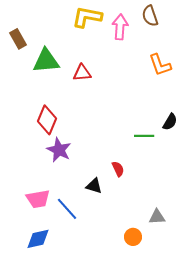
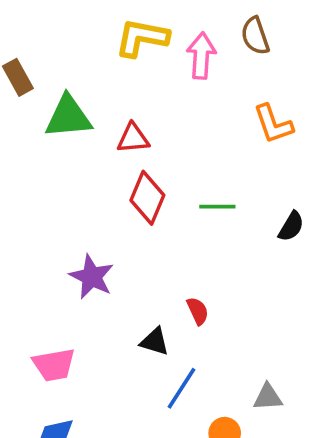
red diamond: (47, 120) -> (147, 198), moved
green line: (144, 136) -> (217, 207), moved
blue line: (67, 209) -> (182, 388), moved, turned 75

